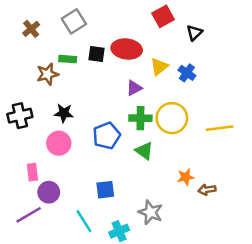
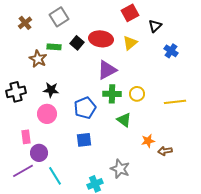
black square: (96, 54) -> (77, 43), turned 32
yellow triangle: (159, 67) -> (130, 43), moved
blue cross: (187, 73) -> (171, 51), moved
brown star: (47, 74) -> (38, 59), turned -30
purple triangle: (134, 88) -> (107, 70), size x1.5
yellow circle: (172, 118) -> (137, 94), size x0.6
green triangle: (144, 151) -> (124, 120), moved
blue square: (105, 190) -> (84, 140), moved
cyan line: (84, 221) -> (55, 176), moved

